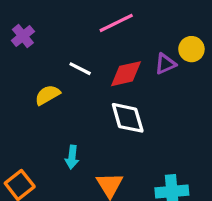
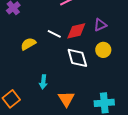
yellow circle: (191, 49) -> (103, 50), moved
white line: (80, 69) -> (54, 34), moved

